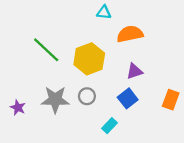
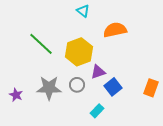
cyan triangle: (104, 12) -> (83, 11), moved, turned 32
purple triangle: (134, 71) -> (98, 72), moved

